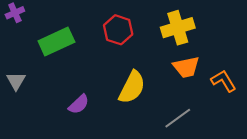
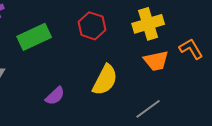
orange L-shape: (223, 81) -> (191, 49), moved

